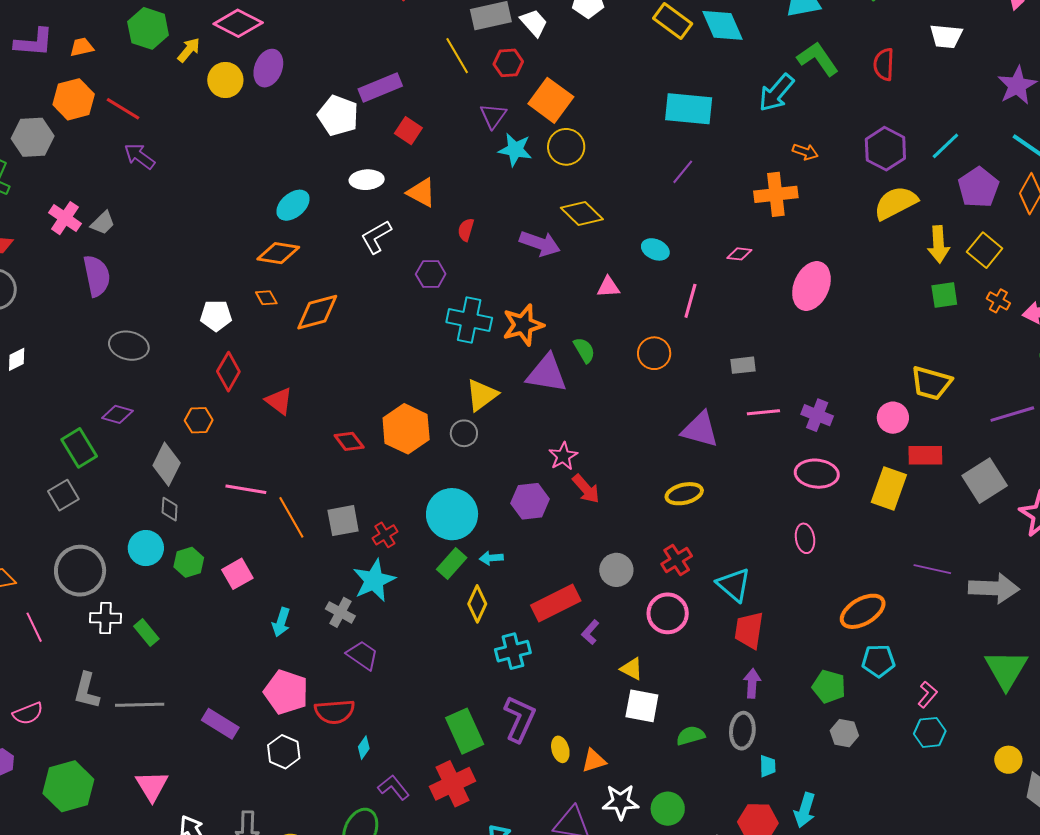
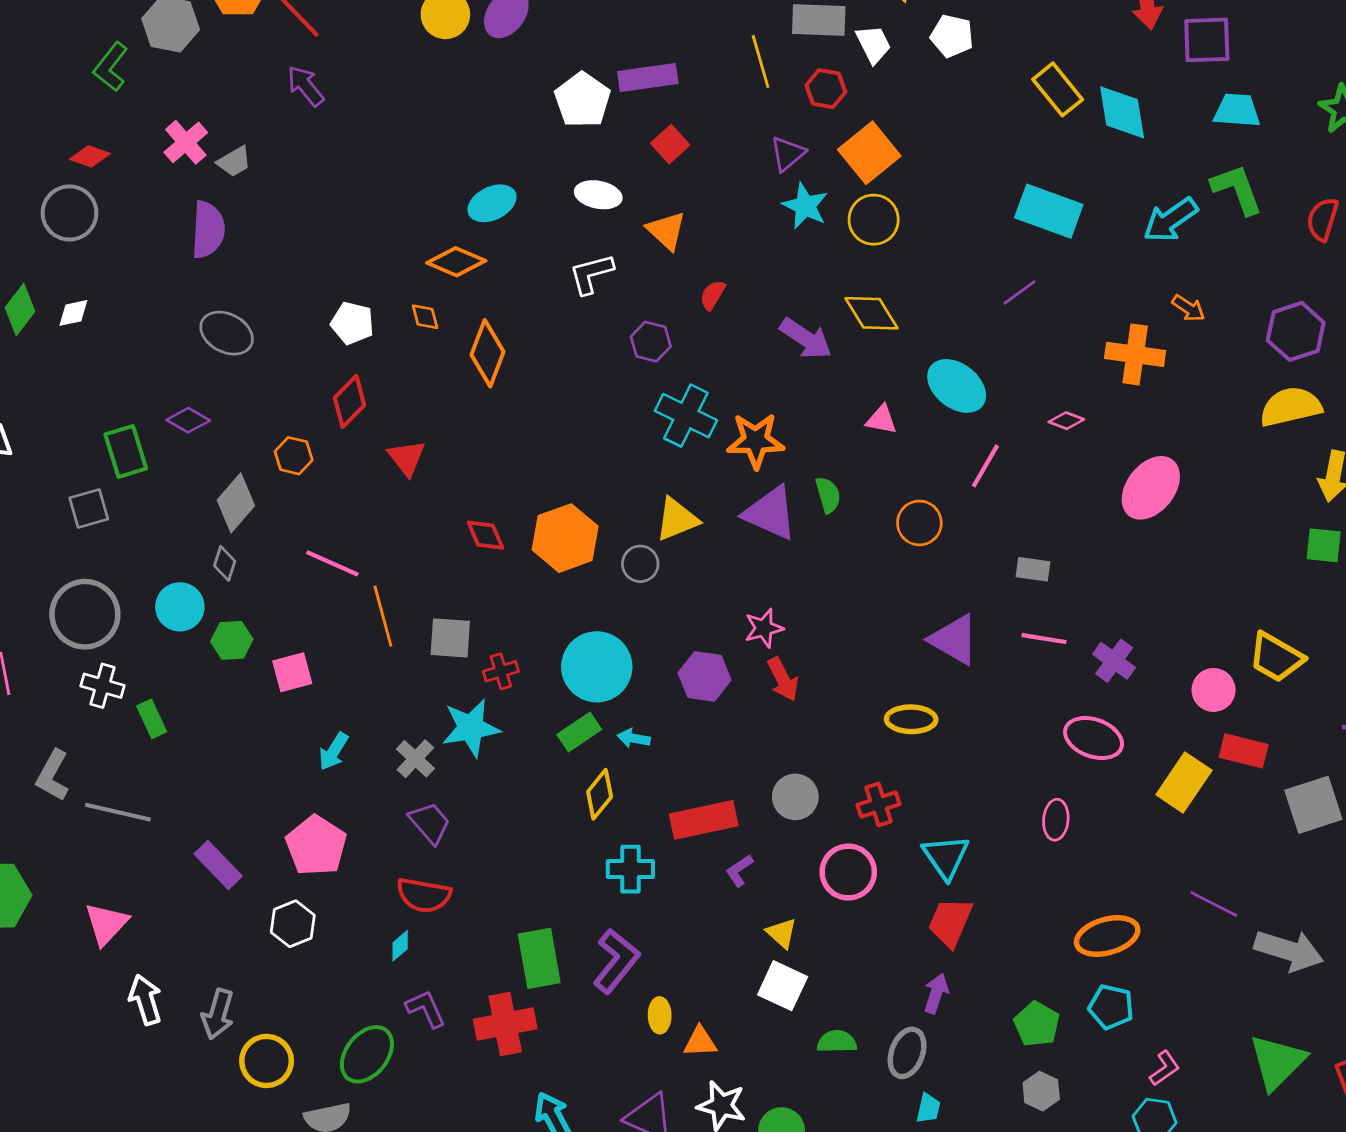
cyan ellipse: (655, 249) -> (957, 386), size x1.6
orange diamond: (317, 312) -> (488, 353), turned -69
red semicircle: (335, 712) -> (424, 895), moved

